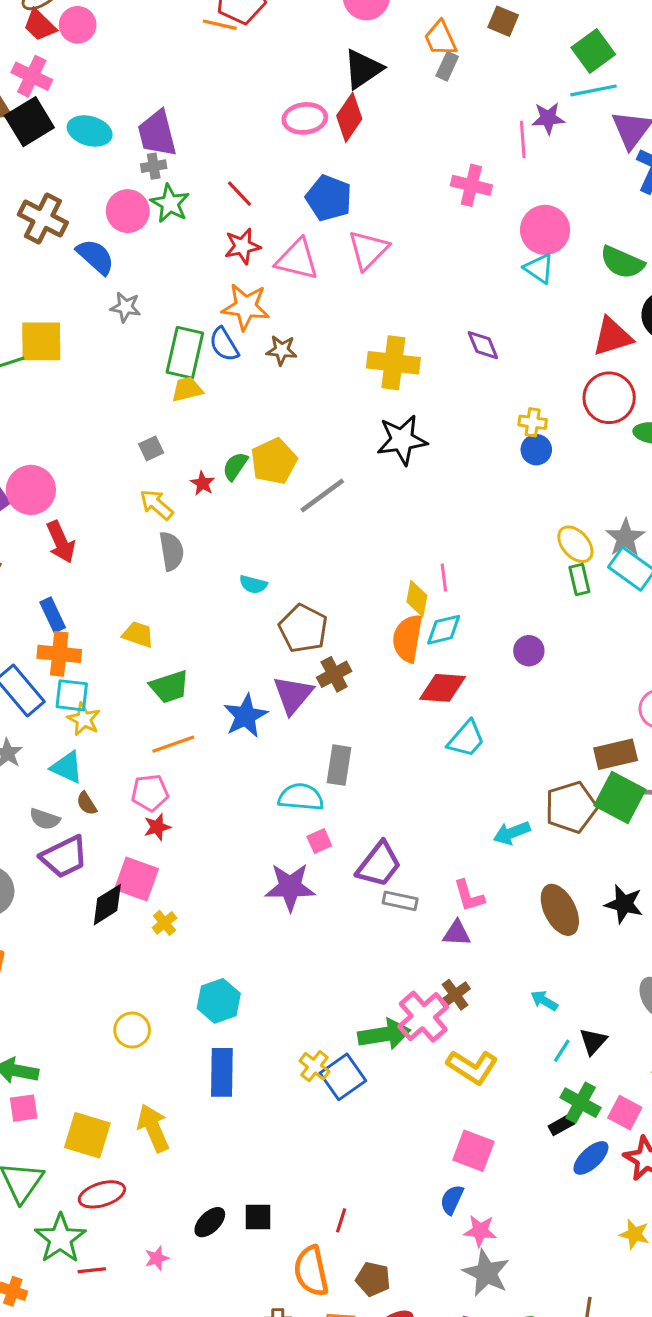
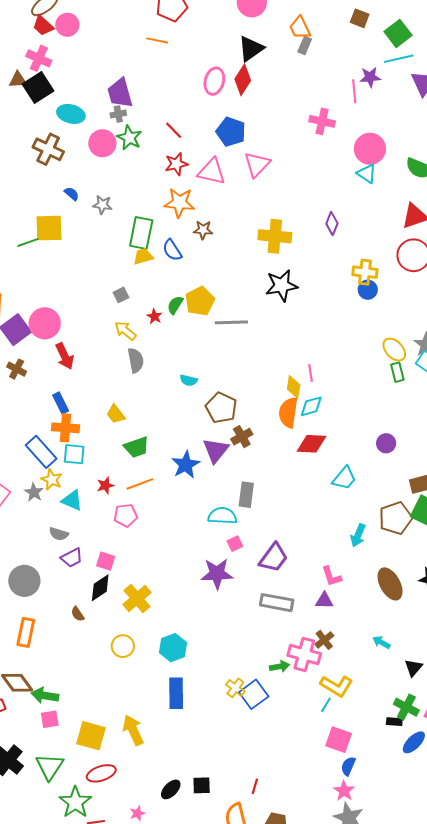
brown square: (503, 21) -> (360, 18), moved
orange line: (220, 25) -> (157, 40), moved
pink ellipse: (305, 118) -> (214, 81), turned -68
cyan ellipse: (90, 131) -> (71, 114), moved
blue semicircle: (95, 257) -> (72, 194), moved, size x0.6
blue semicircle: (224, 344) -> (172, 250), moved
purple diamond: (483, 345) -> (332, 223), turned 45
yellow cross: (533, 422) -> (365, 272), size x1.4
gray line: (322, 496) -> (231, 322), turned 36
yellow trapezoid: (138, 634) -> (116, 414), turned -145
purple circle: (529, 651) -> (386, 443), moved
yellow star: (84, 719) -> (52, 480), moved
cyan trapezoid: (466, 739) -> (344, 478), moved
brown semicircle: (87, 803) -> (78, 614), moved
red star: (157, 827) -> (105, 485), moved
cyan arrow: (512, 833) -> (358, 535), turned -45
purple trapezoid: (64, 857) -> (72, 558), size x0.7
pink square: (137, 879) -> (106, 561), moved, size x0.7
gray rectangle: (400, 901) -> (277, 603), moved, size x1.5
yellow cross: (164, 923) -> (137, 599), size x1.8
pink cross: (423, 1017) -> (304, 655), turned -32
yellow circle: (132, 1030) -> (123, 646), moved
green arrow: (384, 1034) -> (279, 666), size x0.6
cyan line: (562, 1051) -> (326, 705), moved
black rectangle: (561, 1125) -> (394, 722), turned 35
blue semicircle: (452, 1200) -> (348, 766), moved
pink star: (480, 1231) -> (344, 791), turned 30

